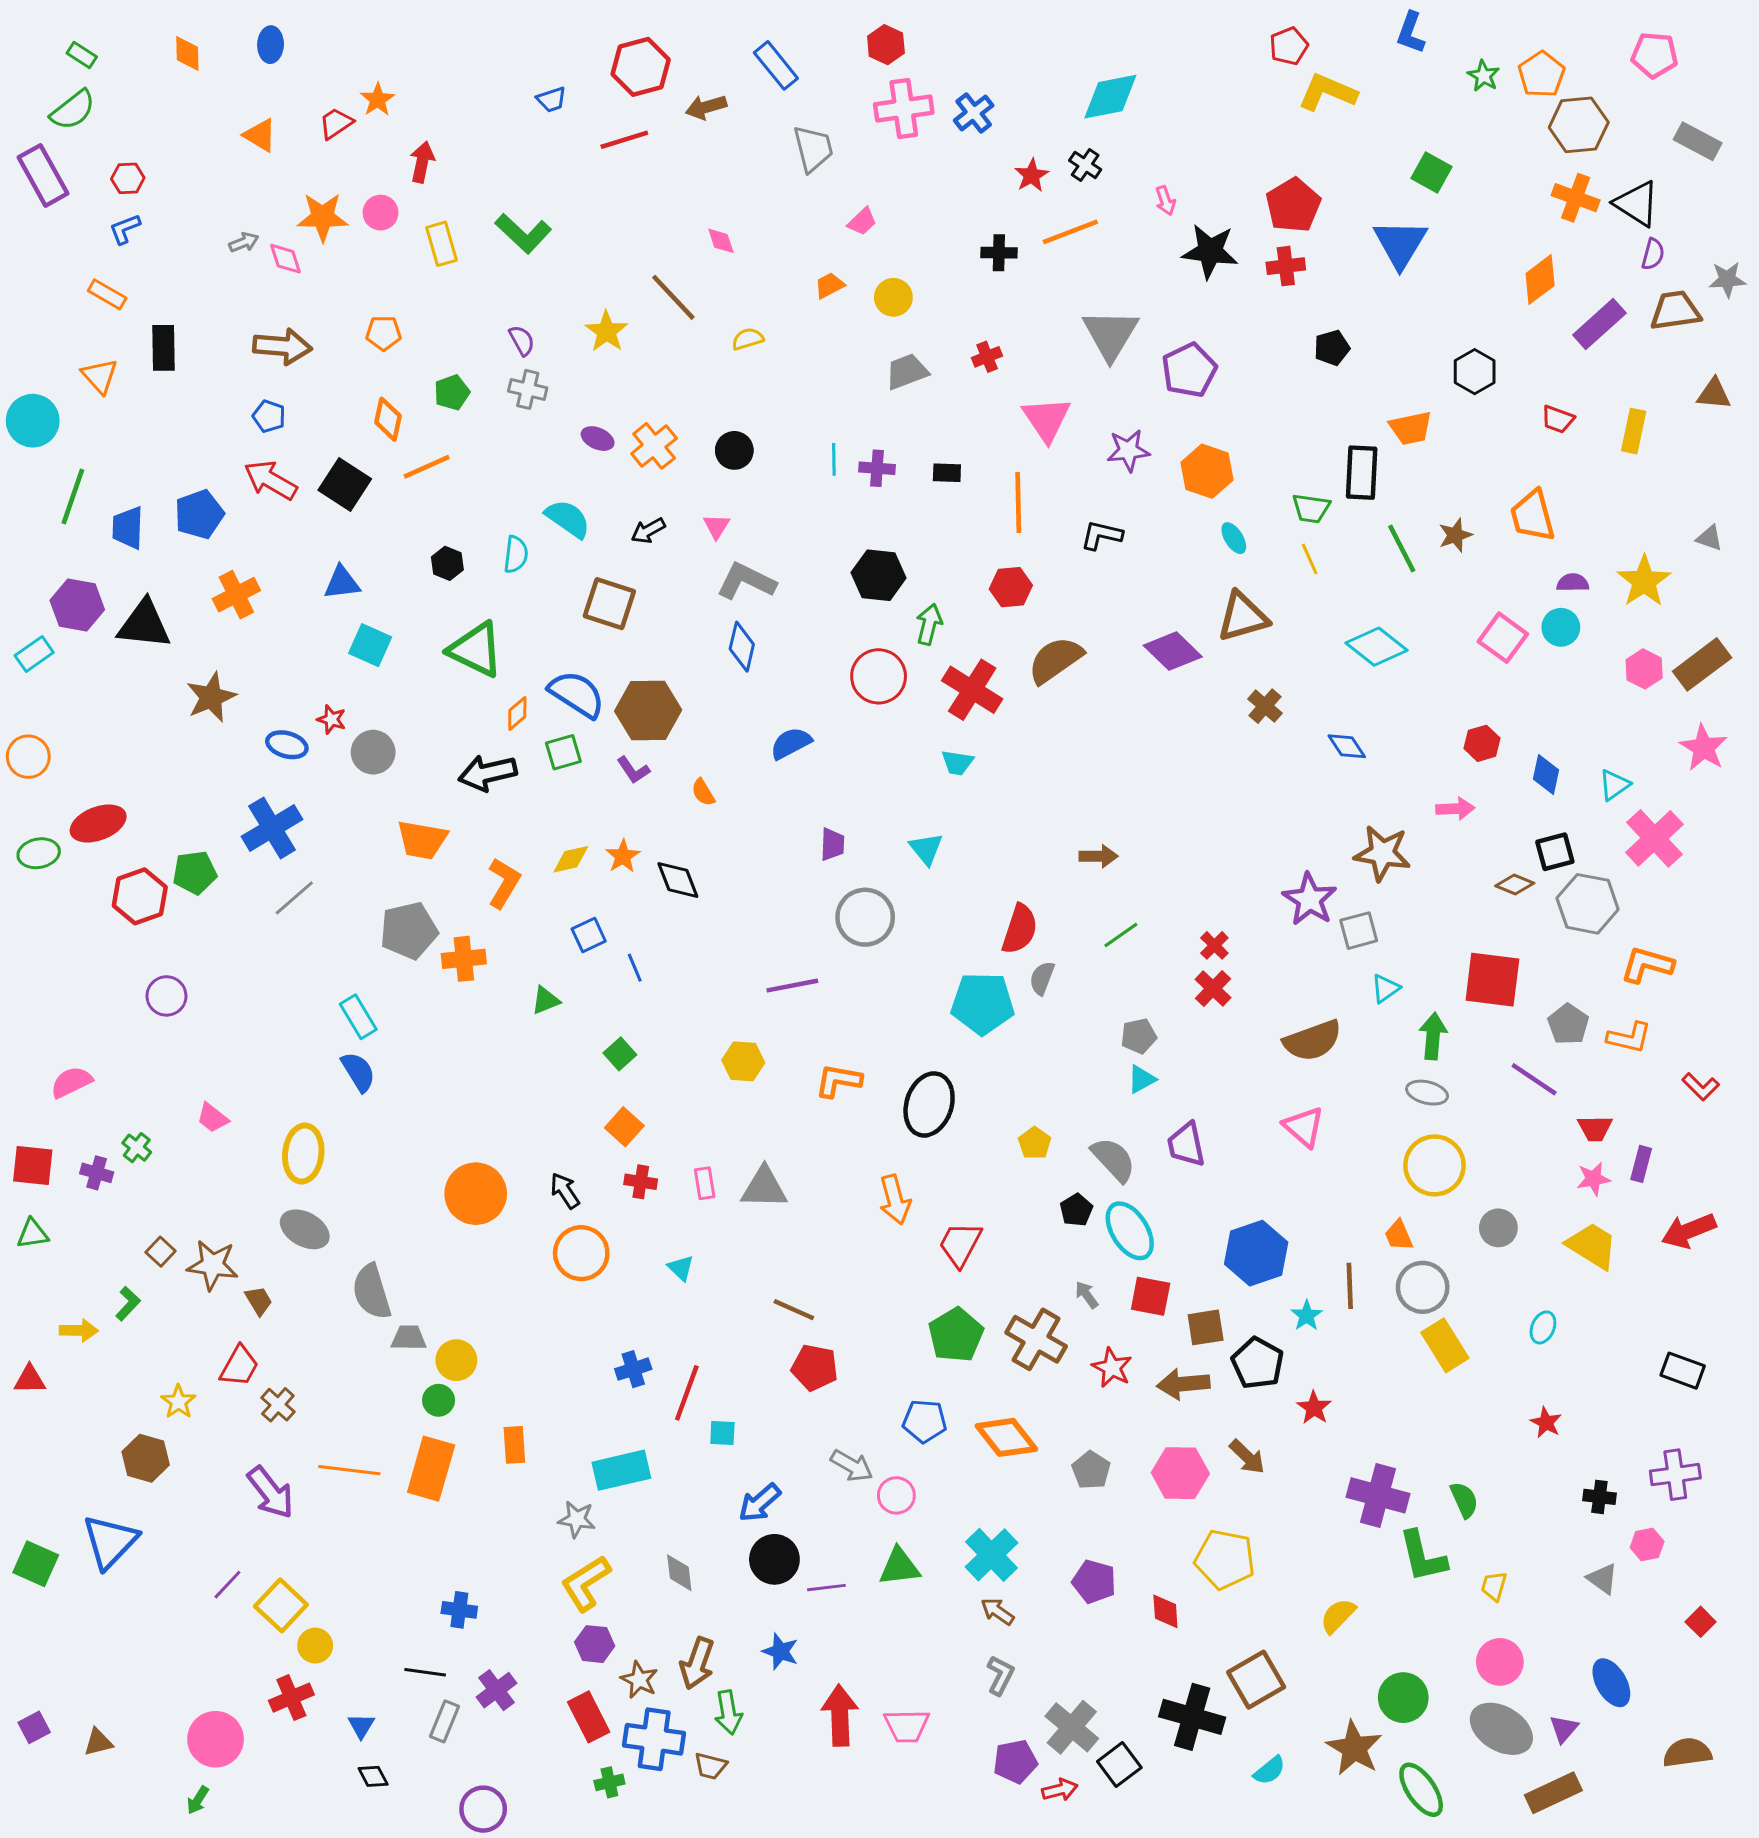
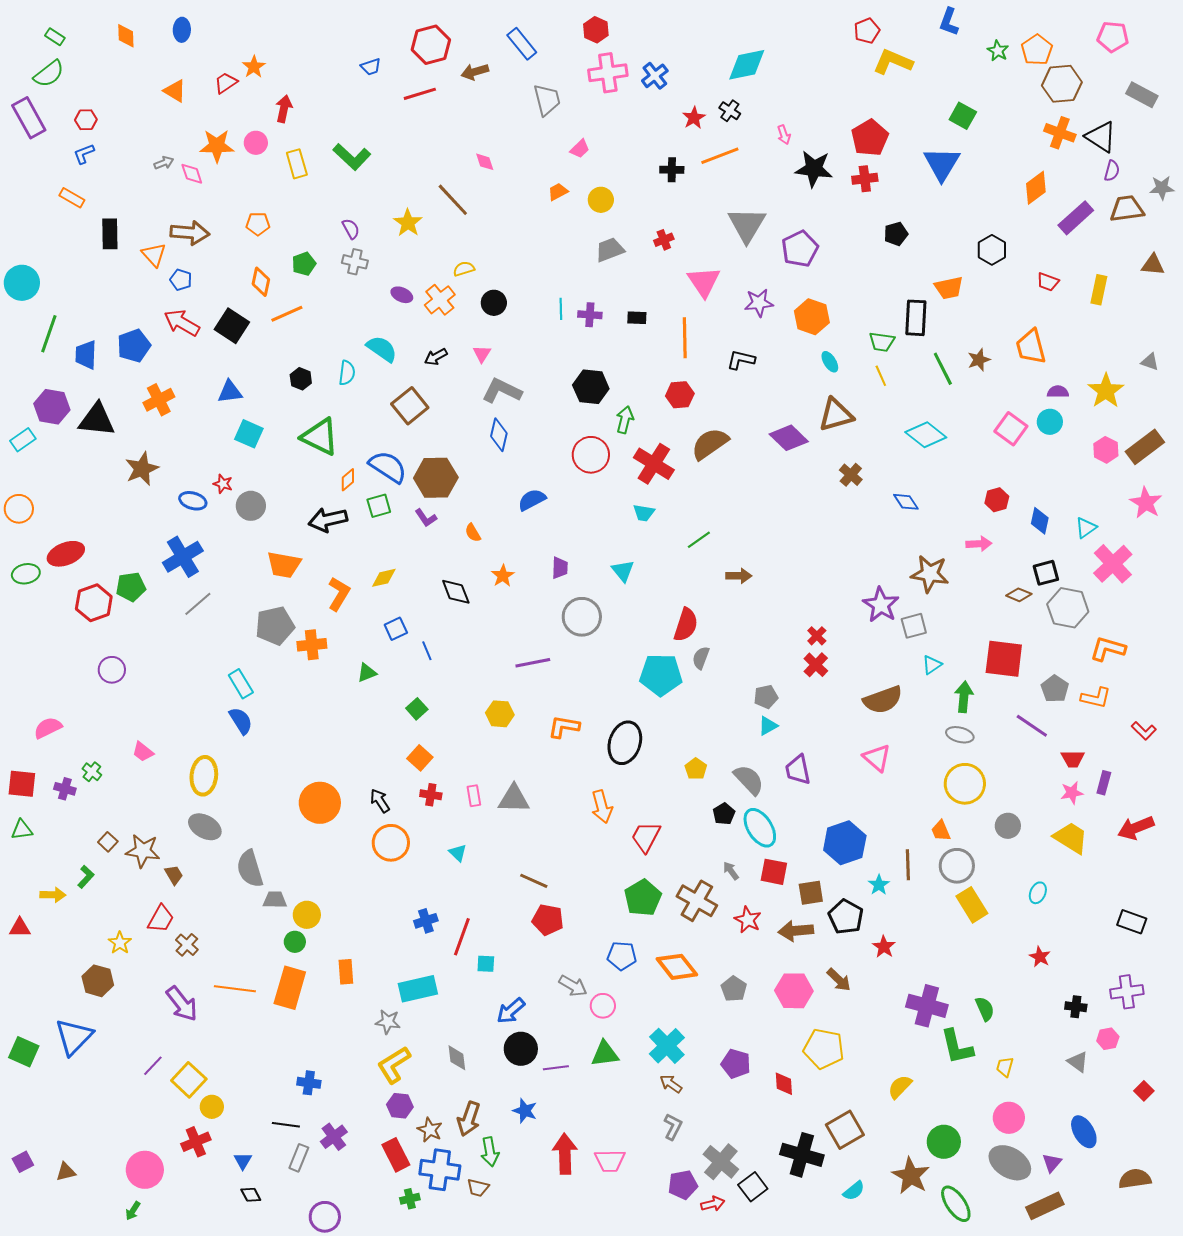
yellow semicircle: (748, 339) -> (464, 269), moved
orange triangle: (100, 376) -> (154, 255), moved
brown square: (609, 604) -> (410, 406), turned 33
orange star: (623, 856) -> (503, 576), moved
green line: (1121, 935) -> (699, 540), moved

